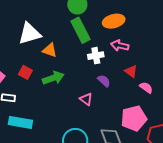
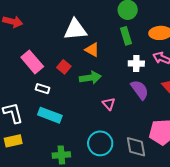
green rectangle: (81, 30) -> (126, 36), size x0.7
purple semicircle: (104, 81) -> (140, 90), size x1.5
pink triangle: (86, 99) -> (109, 104), moved

